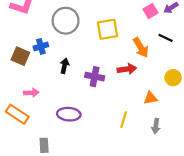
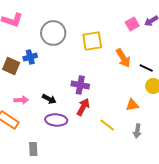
black line: (166, 38) -> (146, 68), moved
black arrow: (64, 66) -> (49, 99), moved, turned 104
red arrow: (127, 69) -> (83, 107), moved, turned -54
yellow line: (124, 120) -> (107, 125), turned -70

